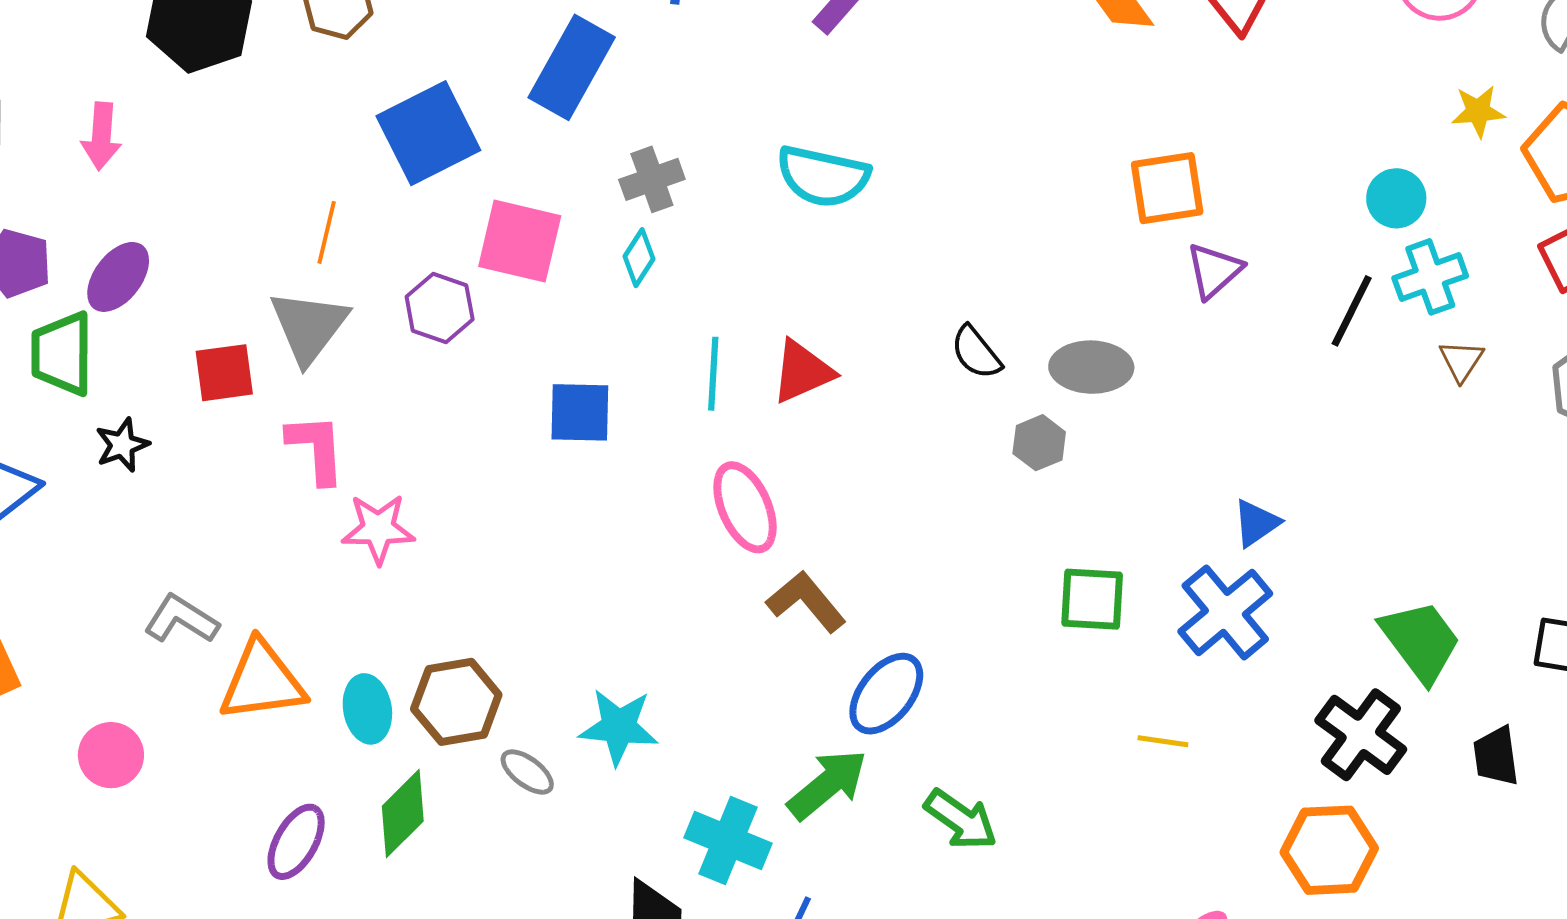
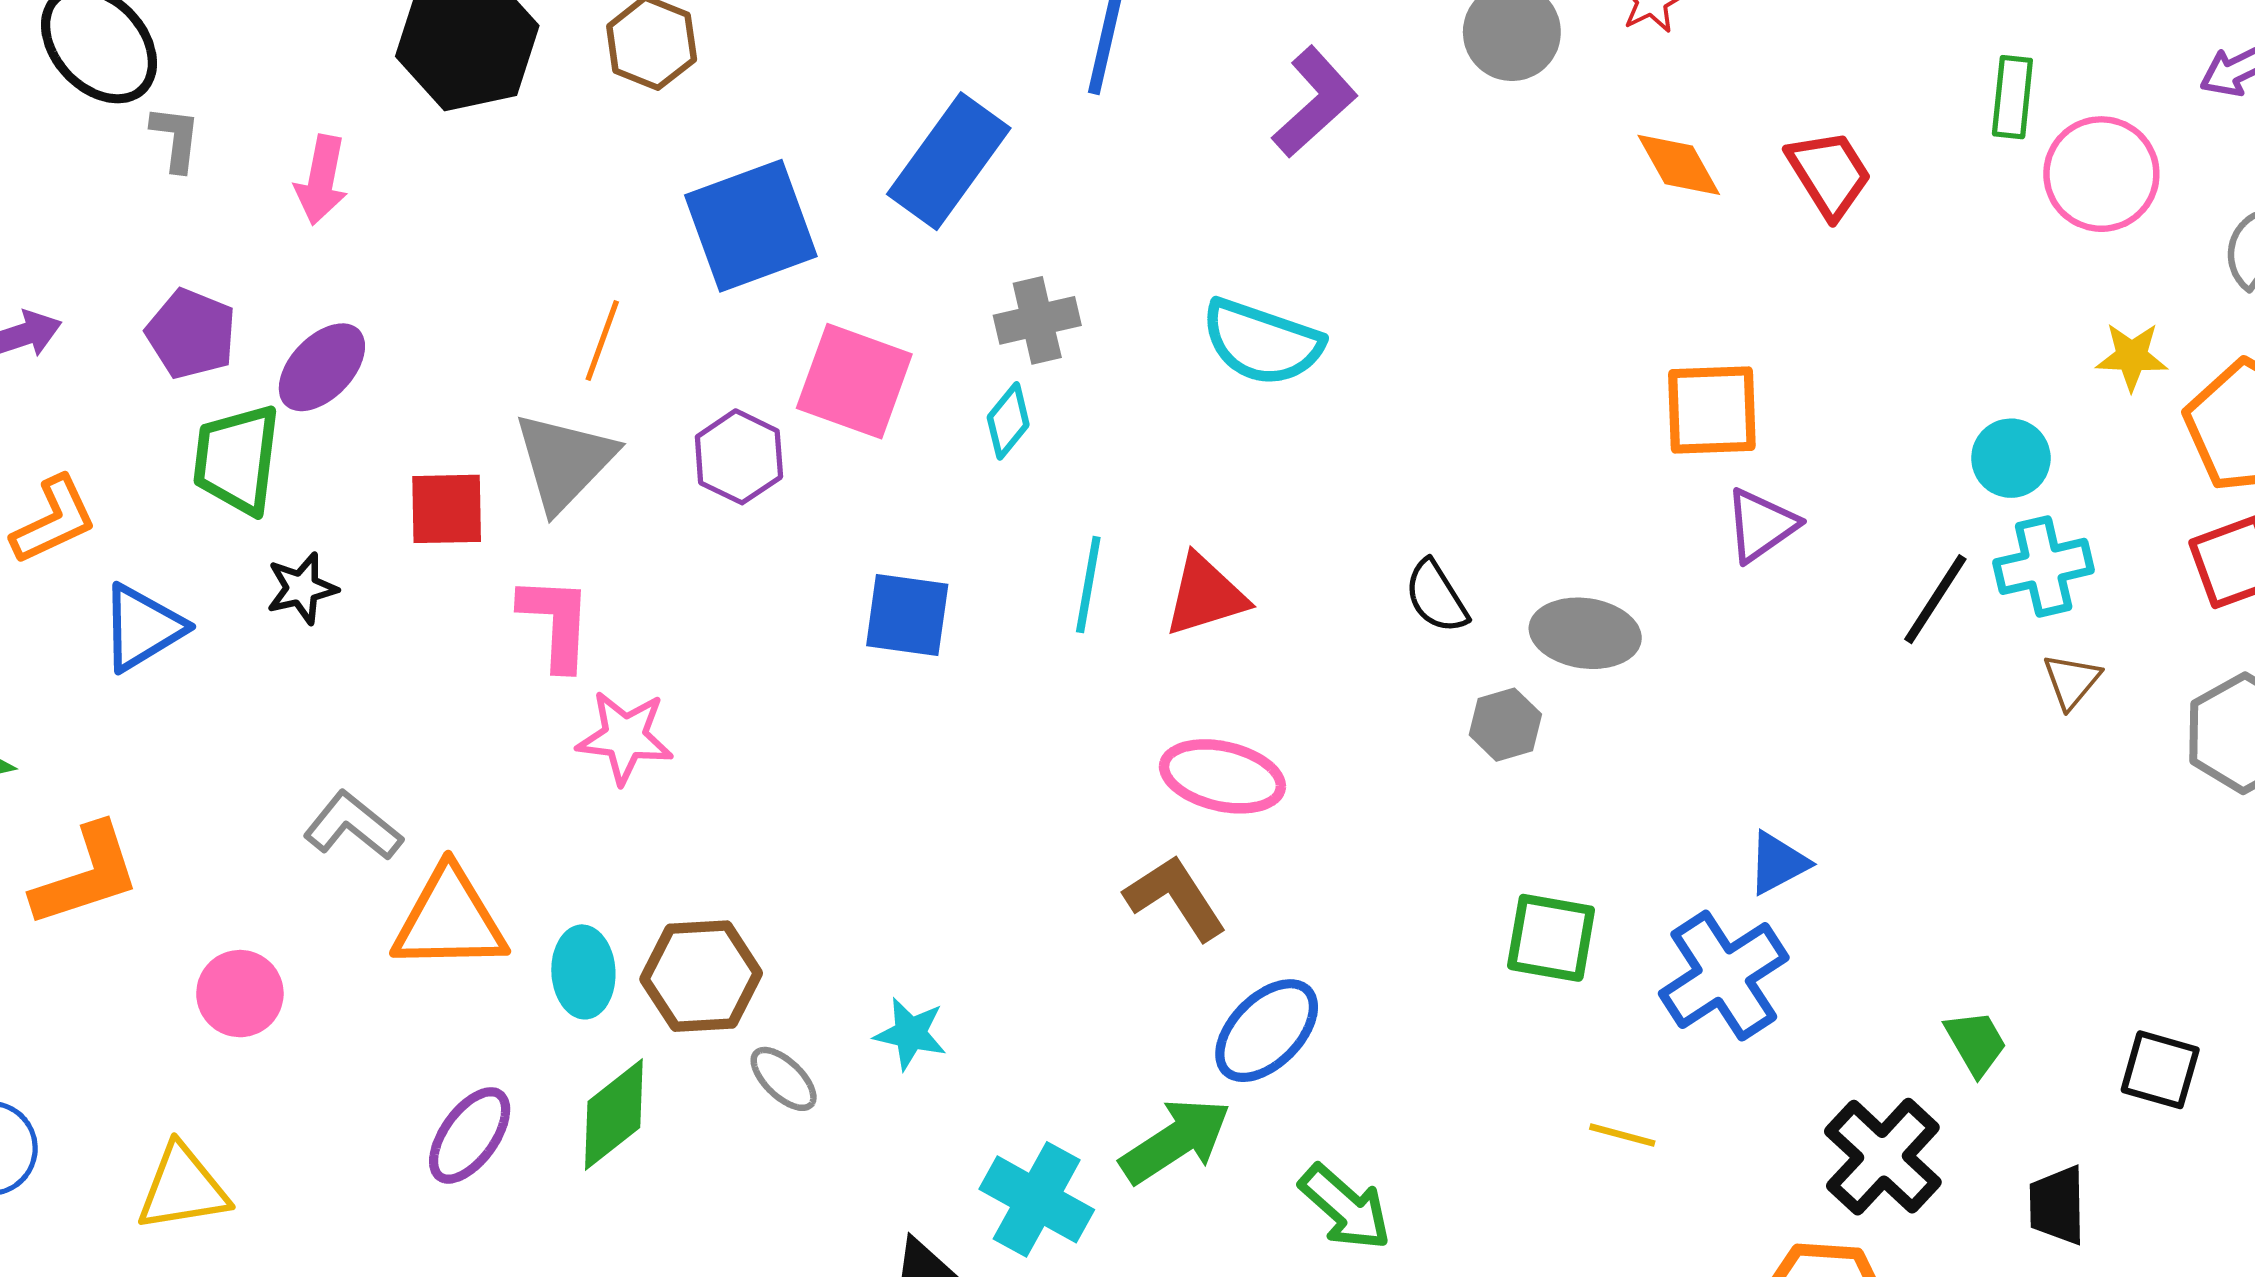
pink ellipse: (745, 507) -> (1222, 776), moved, turned -60
green trapezoid: (1421, 641) -> (1976, 1043), size x0.6
cyan star: (619, 727) -> (910, 1034), size x0.7

